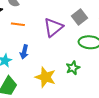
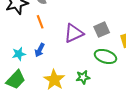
orange line: (18, 24) -> (40, 22), turned 48

